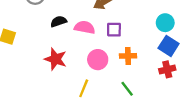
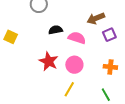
purple square: (114, 30) -> (109, 35), moved, turned -32
pink circle: (98, 60) -> (74, 65), moved

